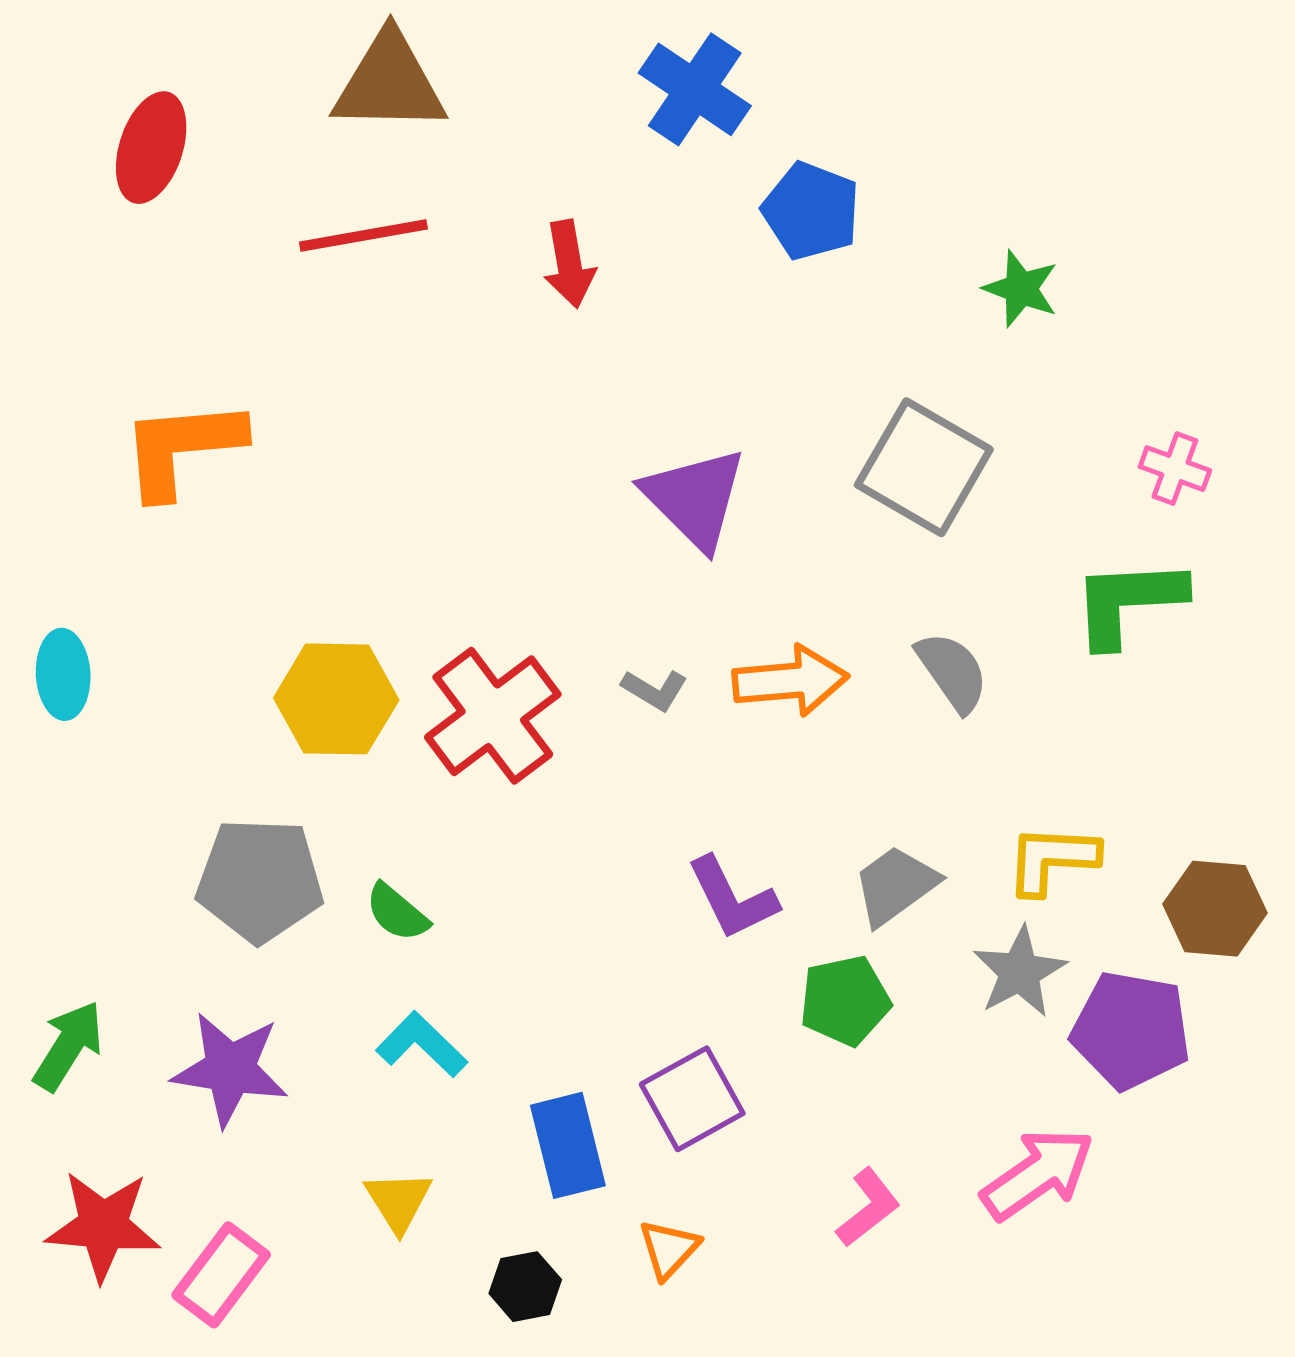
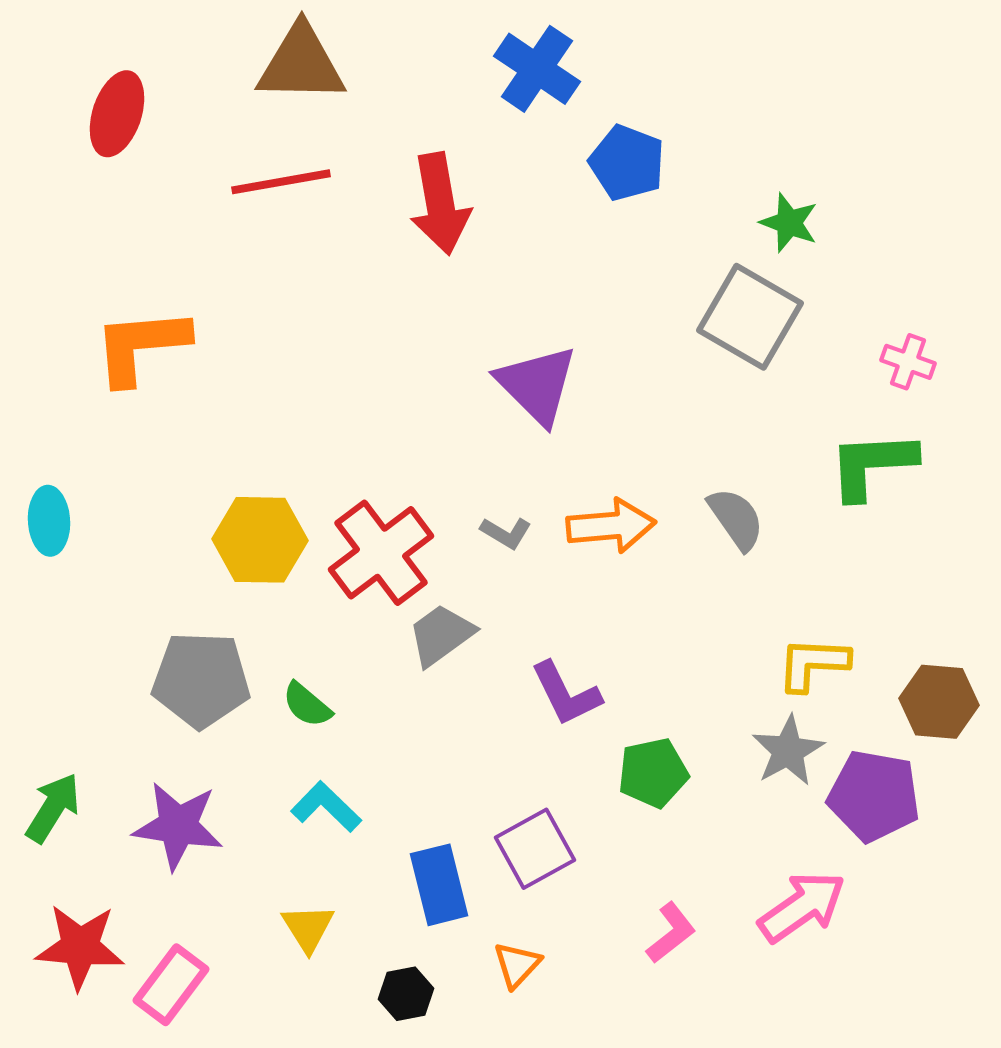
red arrow: (569, 264) -> (440, 204), size x1.5
gray square: (924, 467) -> (750, 317), moved
gray trapezoid: (895, 885) -> (441, 635), moved

